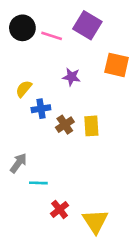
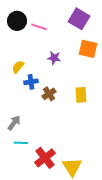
purple square: (87, 25) -> (79, 19), moved
yellow rectangle: (91, 126) -> (81, 95), moved
cyan line: (38, 183) -> (21, 143), moved
red cross: (60, 209) -> (45, 158), size x1.5

